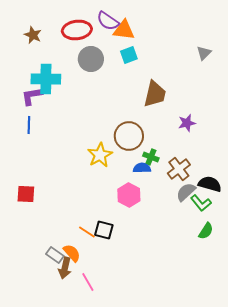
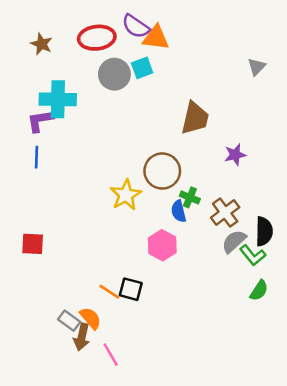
cyan square: (129, 55) -> (142, 68), moved
blue semicircle: (142, 168) -> (179, 211), turned -102
black semicircle: (210, 184) -> (264, 231), turned 75

